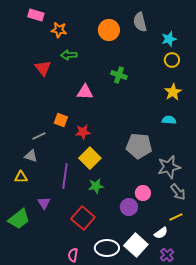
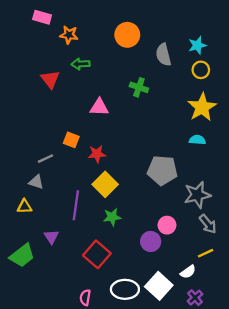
gray semicircle: (140, 22) -> (163, 55), moved
yellow star: (173, 92) -> (202, 107), size x1.4

